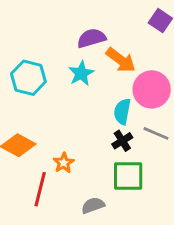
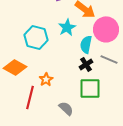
cyan star: (81, 73) -> (67, 27), moved
cyan hexagon: (28, 78) -> (36, 37), moved
gray semicircle: (93, 205) -> (66, 108), turned 63

